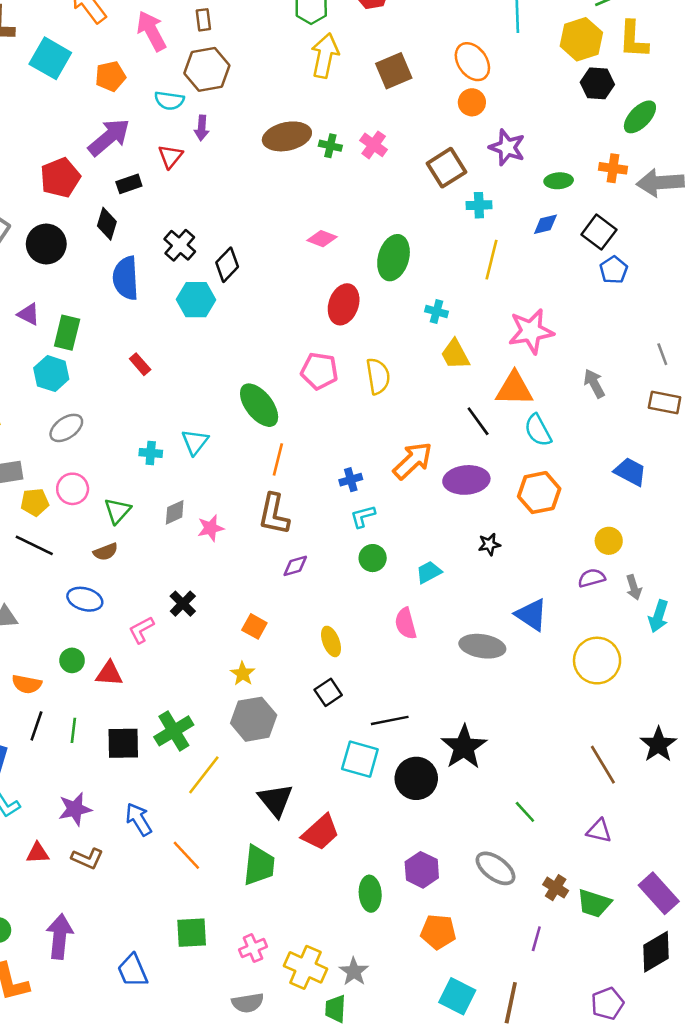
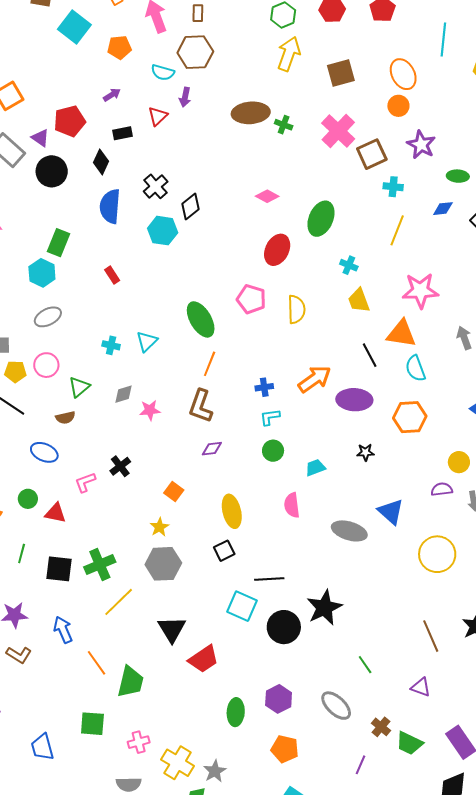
purple arrow: (109, 137) -> (112, 95), size x0.5
pink cross: (374, 145) -> (338, 131), moved, size x1.6
purple triangle: (29, 314) -> (40, 138), moved
yellow ellipse: (331, 641) -> (232, 511), size x1.4
green trapezoid: (259, 865) -> (130, 682), moved

